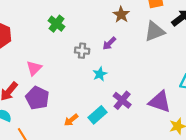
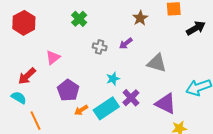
gray triangle: (155, 31) -> (157, 63), moved, turned 30
cyan star: (100, 74) -> (113, 79), moved
purple pentagon: (37, 98) -> (68, 90), moved
cyan rectangle: (97, 115) -> (106, 108), size x1.4

